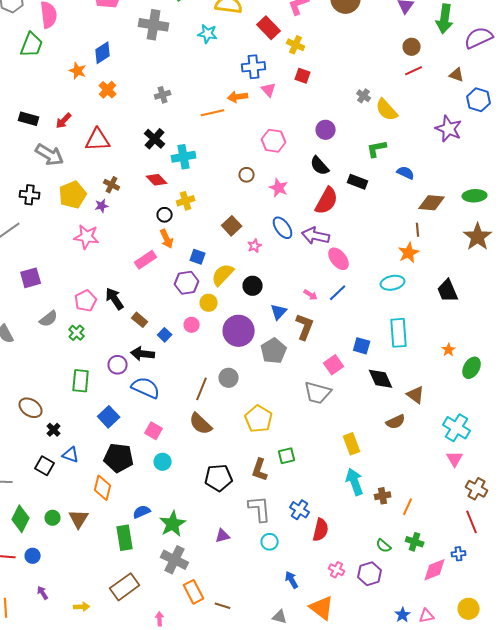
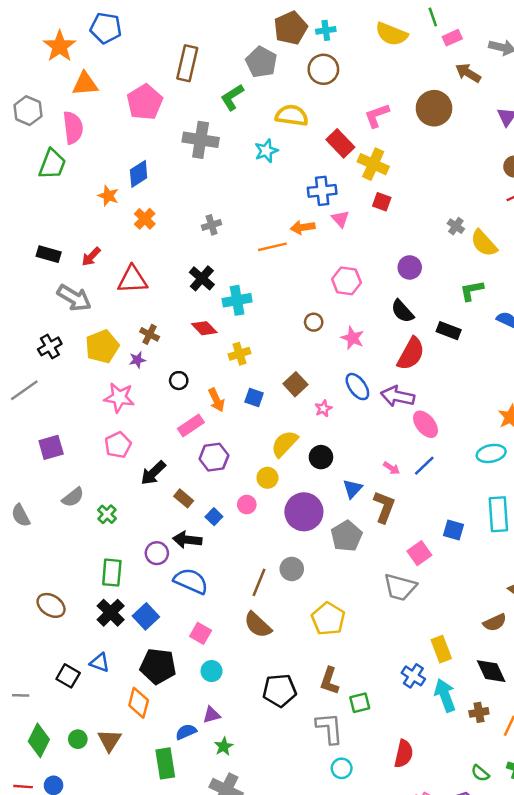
cyan star: (208, 34) -> (266, 151), turned -30
yellow cross: (296, 45) -> (373, 164), size x1.4
black cross: (30, 195) -> (50, 346), turned -36
black circle: (165, 215) -> (179, 381), moved
blue square: (198, 257) -> (254, 398), moved
purple hexagon: (187, 283) -> (214, 457), moved
black arrow: (115, 299) -> (153, 473), turned -100
pink pentagon: (86, 301) -> (118, 445), moved
black diamond: (381, 379) -> (491, 671), moved
black cross: (54, 430) -> (111, 613), moved, size x1.6
green square: (287, 456) -> (360, 703), moved
blue cross: (300, 510) -> (413, 676), moved
green star: (173, 524) -> (224, 746), size x0.6
purple triangle: (223, 536) -> (212, 715), moved

